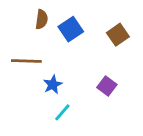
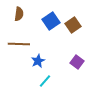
brown semicircle: (42, 19) -> (19, 14), moved
brown square: (118, 35) -> (73, 25), moved

